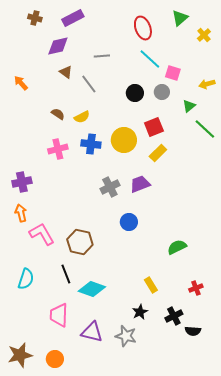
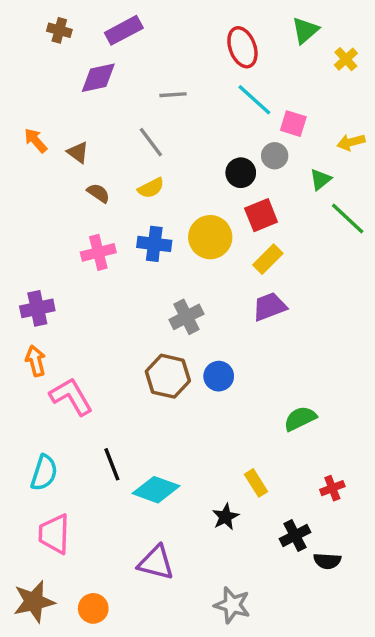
brown triangle: (66, 72) -> (78, 152), moved
black circle: (135, 93) -> (241, 173), moved
yellow semicircle: (82, 117) -> (151, 188), moved
purple trapezoid: (140, 184) -> (270, 307), moved
brown hexagon: (80, 242) -> (168, 376), moved
black star: (140, 312) -> (225, 517), moved
pink trapezoid: (59, 315) -> (54, 534), moved
gray star: (126, 336) -> (232, 605), moved

